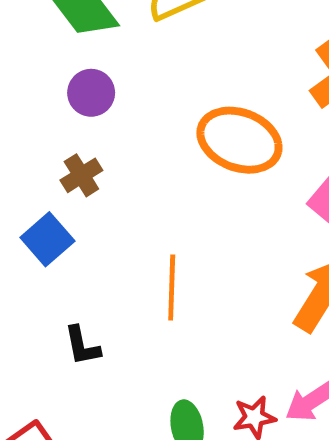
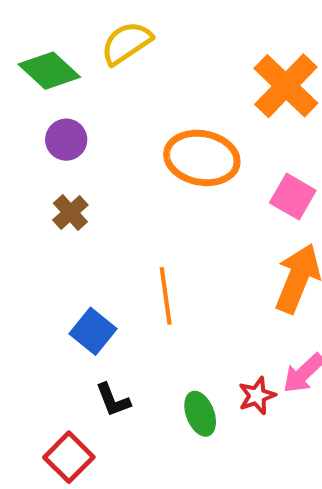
blue square: (47, 239) -> (93, 331), moved
black L-shape: (82, 346) -> (113, 400), moved

